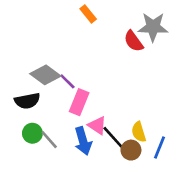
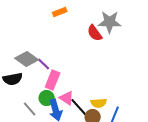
orange rectangle: (88, 14) -> (60, 12), turned -72
yellow semicircle: (139, 132) -> (99, 103), turned -77
green circle: (32, 133) -> (47, 98), moved

